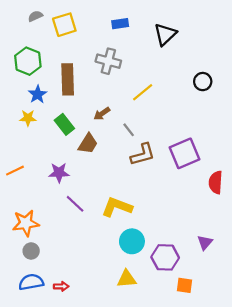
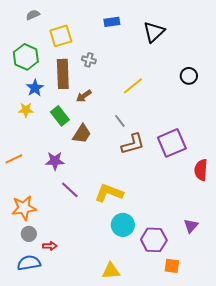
yellow square: (64, 25) -> (61, 36), moved
gray cross: (108, 61) -> (89, 60), moved, size x0.6
brown arrow: (102, 114) -> (84, 96), moved
yellow triangle: (127, 279) -> (111, 271), moved
red arrow: (61, 286) -> (50, 246), moved

